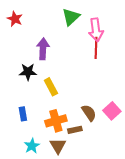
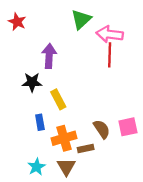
pink arrow: (96, 30) -> (110, 34), turned 105
pink square: (112, 111) -> (128, 127), turned 30
blue rectangle: (23, 114) -> (40, 122), moved

